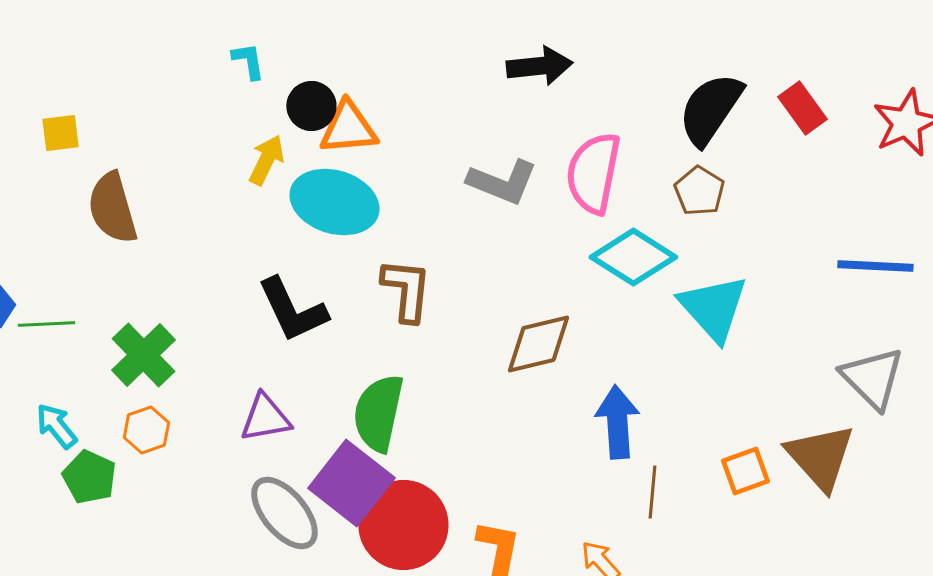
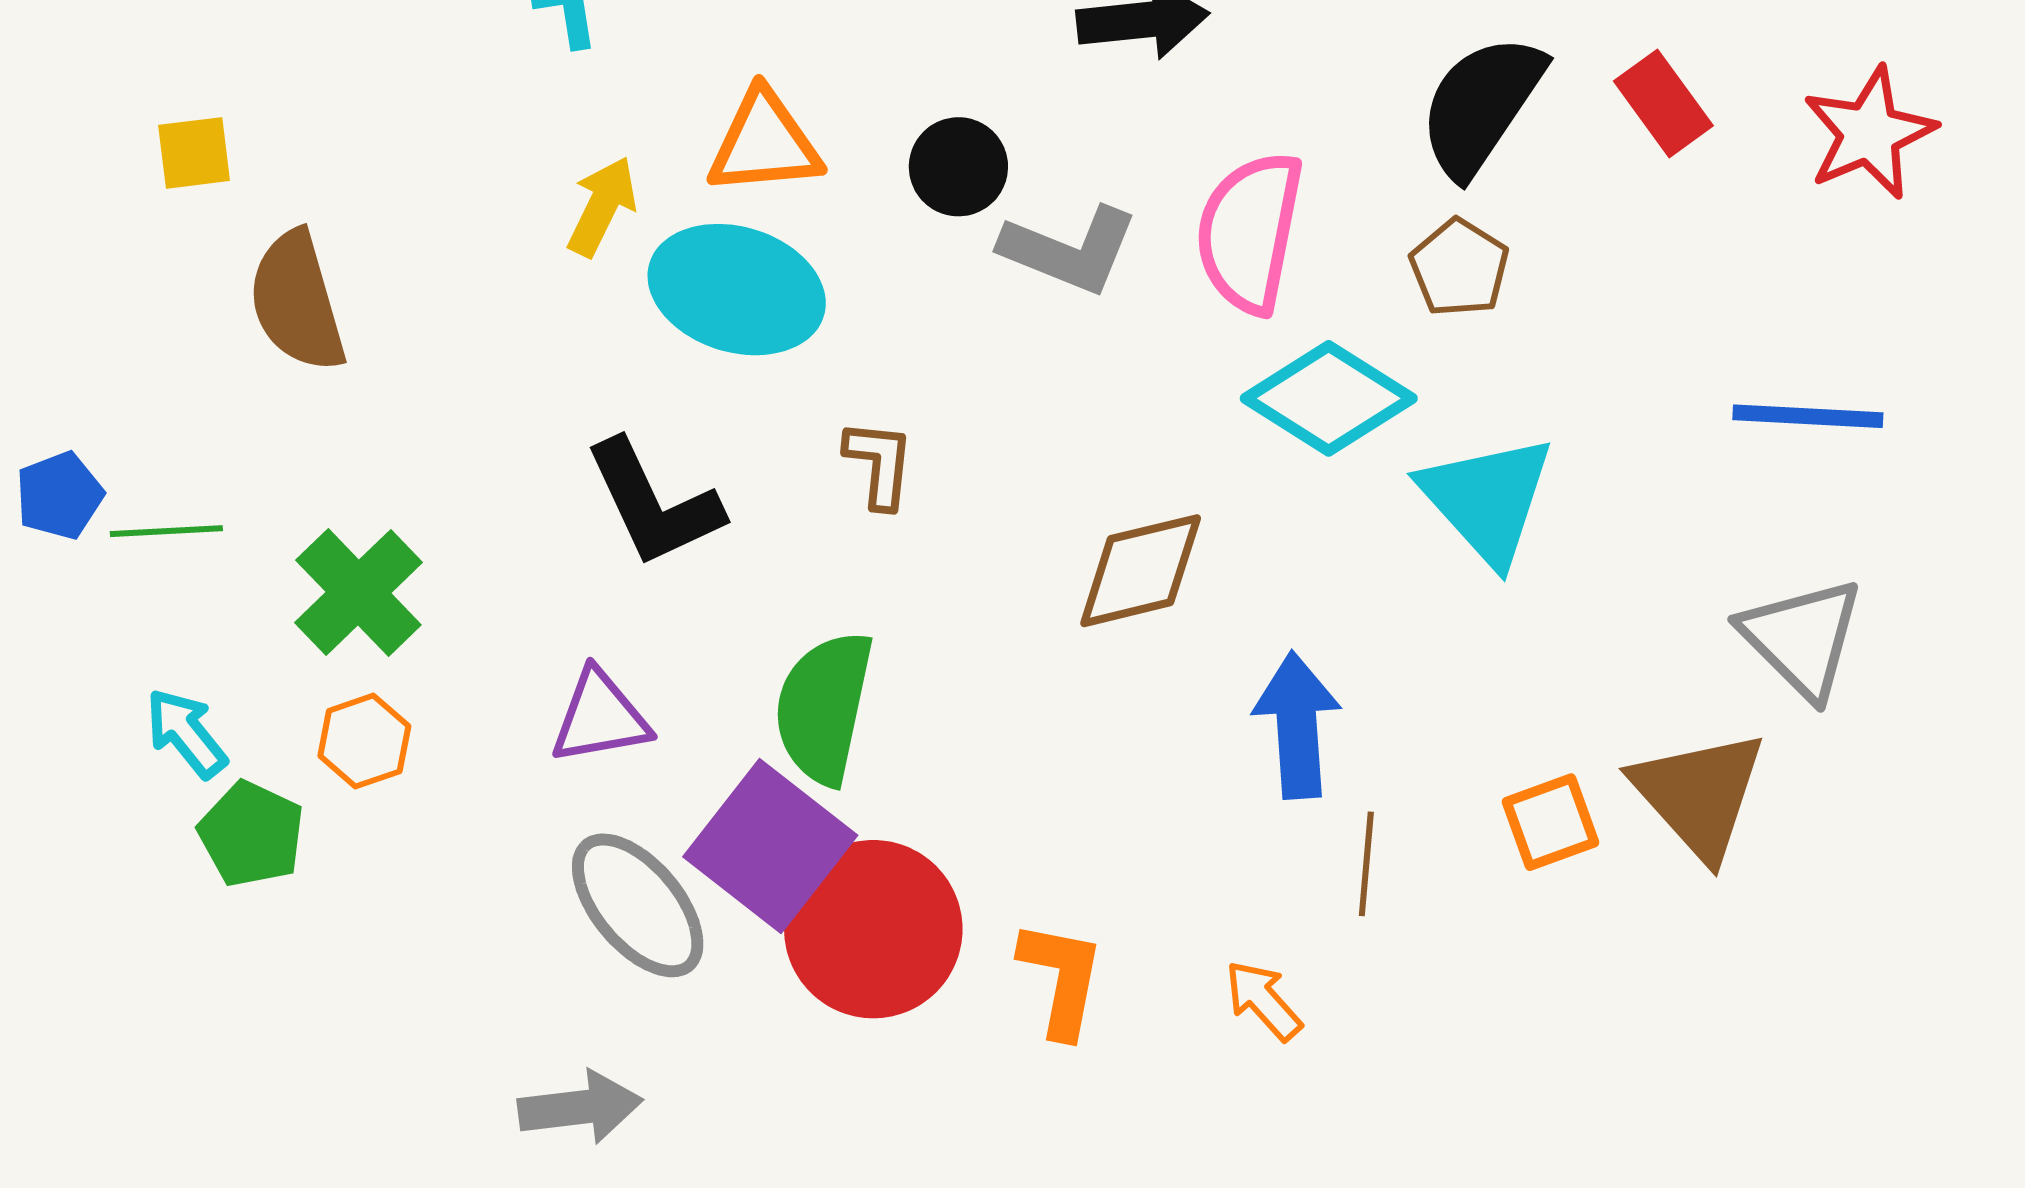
black circle: (311, 106) -> (958, 167), moved
brown L-shape: (406, 290) -> (879, 464), size x0.7

